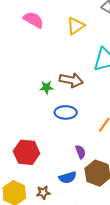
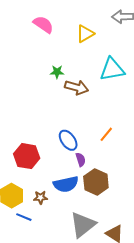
green star: (47, 87) -> (57, 72), moved
blue ellipse: (66, 112) -> (68, 140), moved, turned 50
blue semicircle: (68, 177) -> (66, 184), size x1.4

